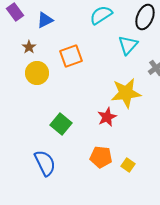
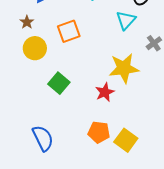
green square: (61, 124) -> (59, 83), moved
yellow square: (128, 165) -> (126, 140), size x1.6

